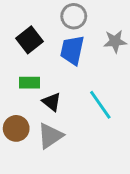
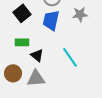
gray triangle: (50, 136) -> (36, 78), turned 30

